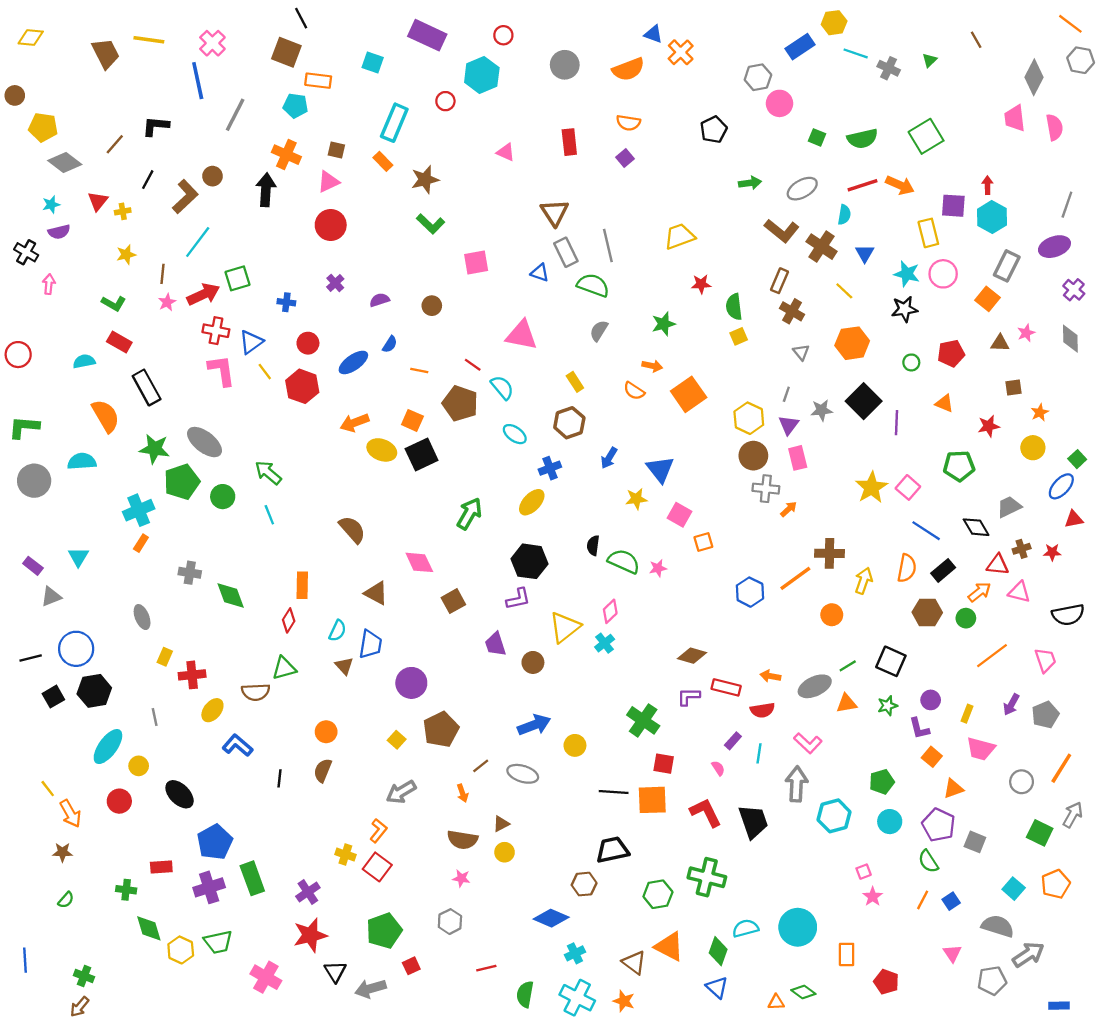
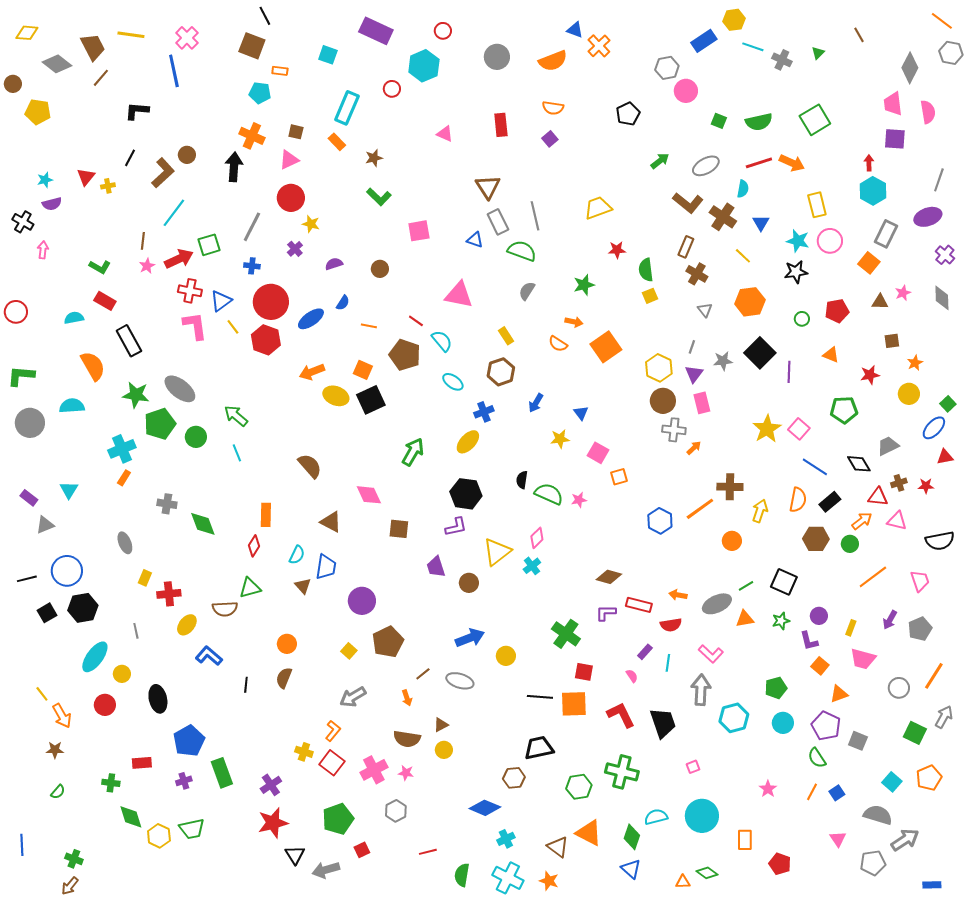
orange rectangle: (318, 81) -> (280, 71), size x0.7
gray line: (235, 115) -> (252, 227), moved
brown line: (115, 144) -> (101, 78), moved
gray diamond: (65, 162) -> (57, 64), moved
brown star: (425, 180) -> (374, 158), size x0.7
green arrow: (750, 183) -> (660, 161), turned -30
purple square: (953, 206) -> (895, 139), moved
yellow star: (126, 255) -> (311, 224), moved, turned 30
red circle: (308, 343) -> (271, 302), size x1.8
blue triangle: (660, 469) -> (581, 413), size x0.6
brown square: (453, 601) -> (399, 529), turned 35
black ellipse: (180, 794) -> (158, 699), turned 32
pink square: (864, 872) -> (693, 767), moved
purple cross: (209, 887) -> (184, 781), size x0.6
pink cross: (266, 977) -> (374, 770), moved, turned 32

